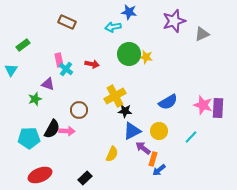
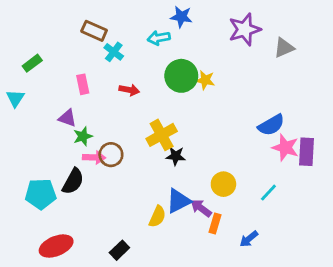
cyan cross: (66, 69) -> (114, 52), moved
green star: (35, 99) -> (83, 136), moved
blue semicircle: (168, 102) -> (271, 125), moved
pink arrow: (67, 131) -> (94, 157), moved
blue triangle: (132, 131) -> (178, 201), moved
blue arrow: (159, 170) -> (249, 239), moved

